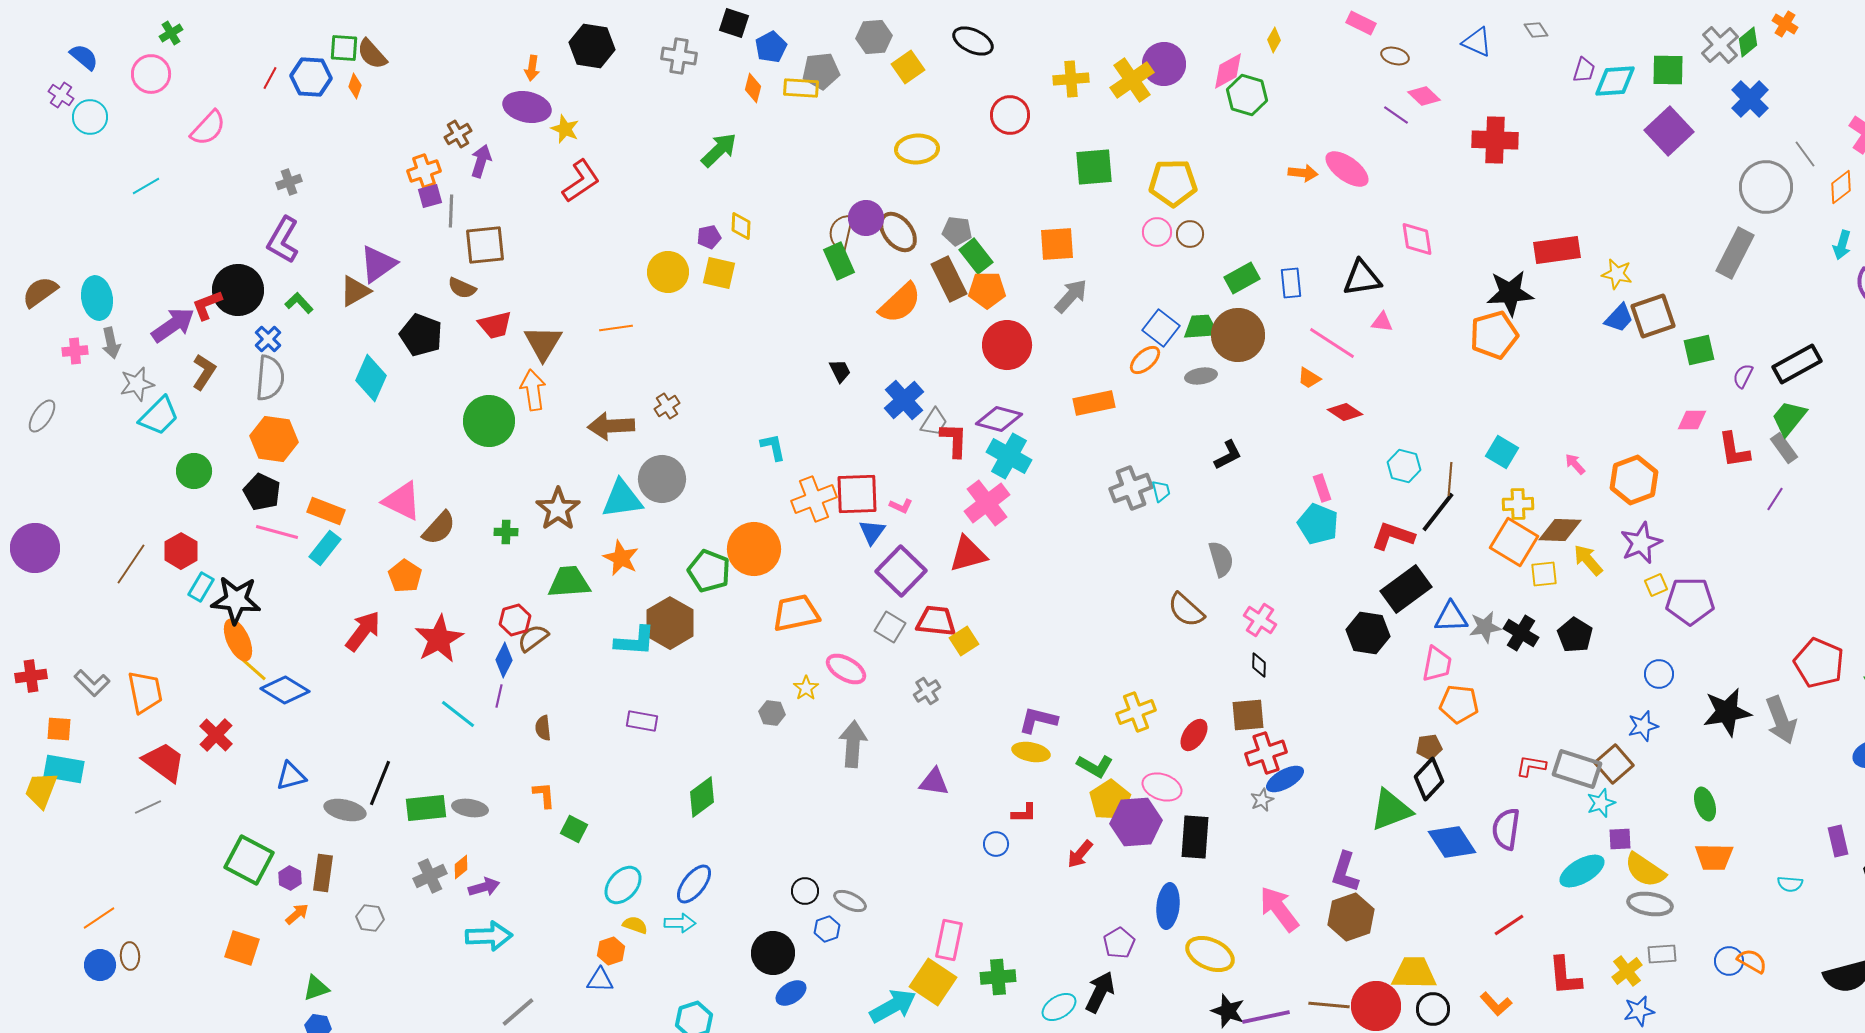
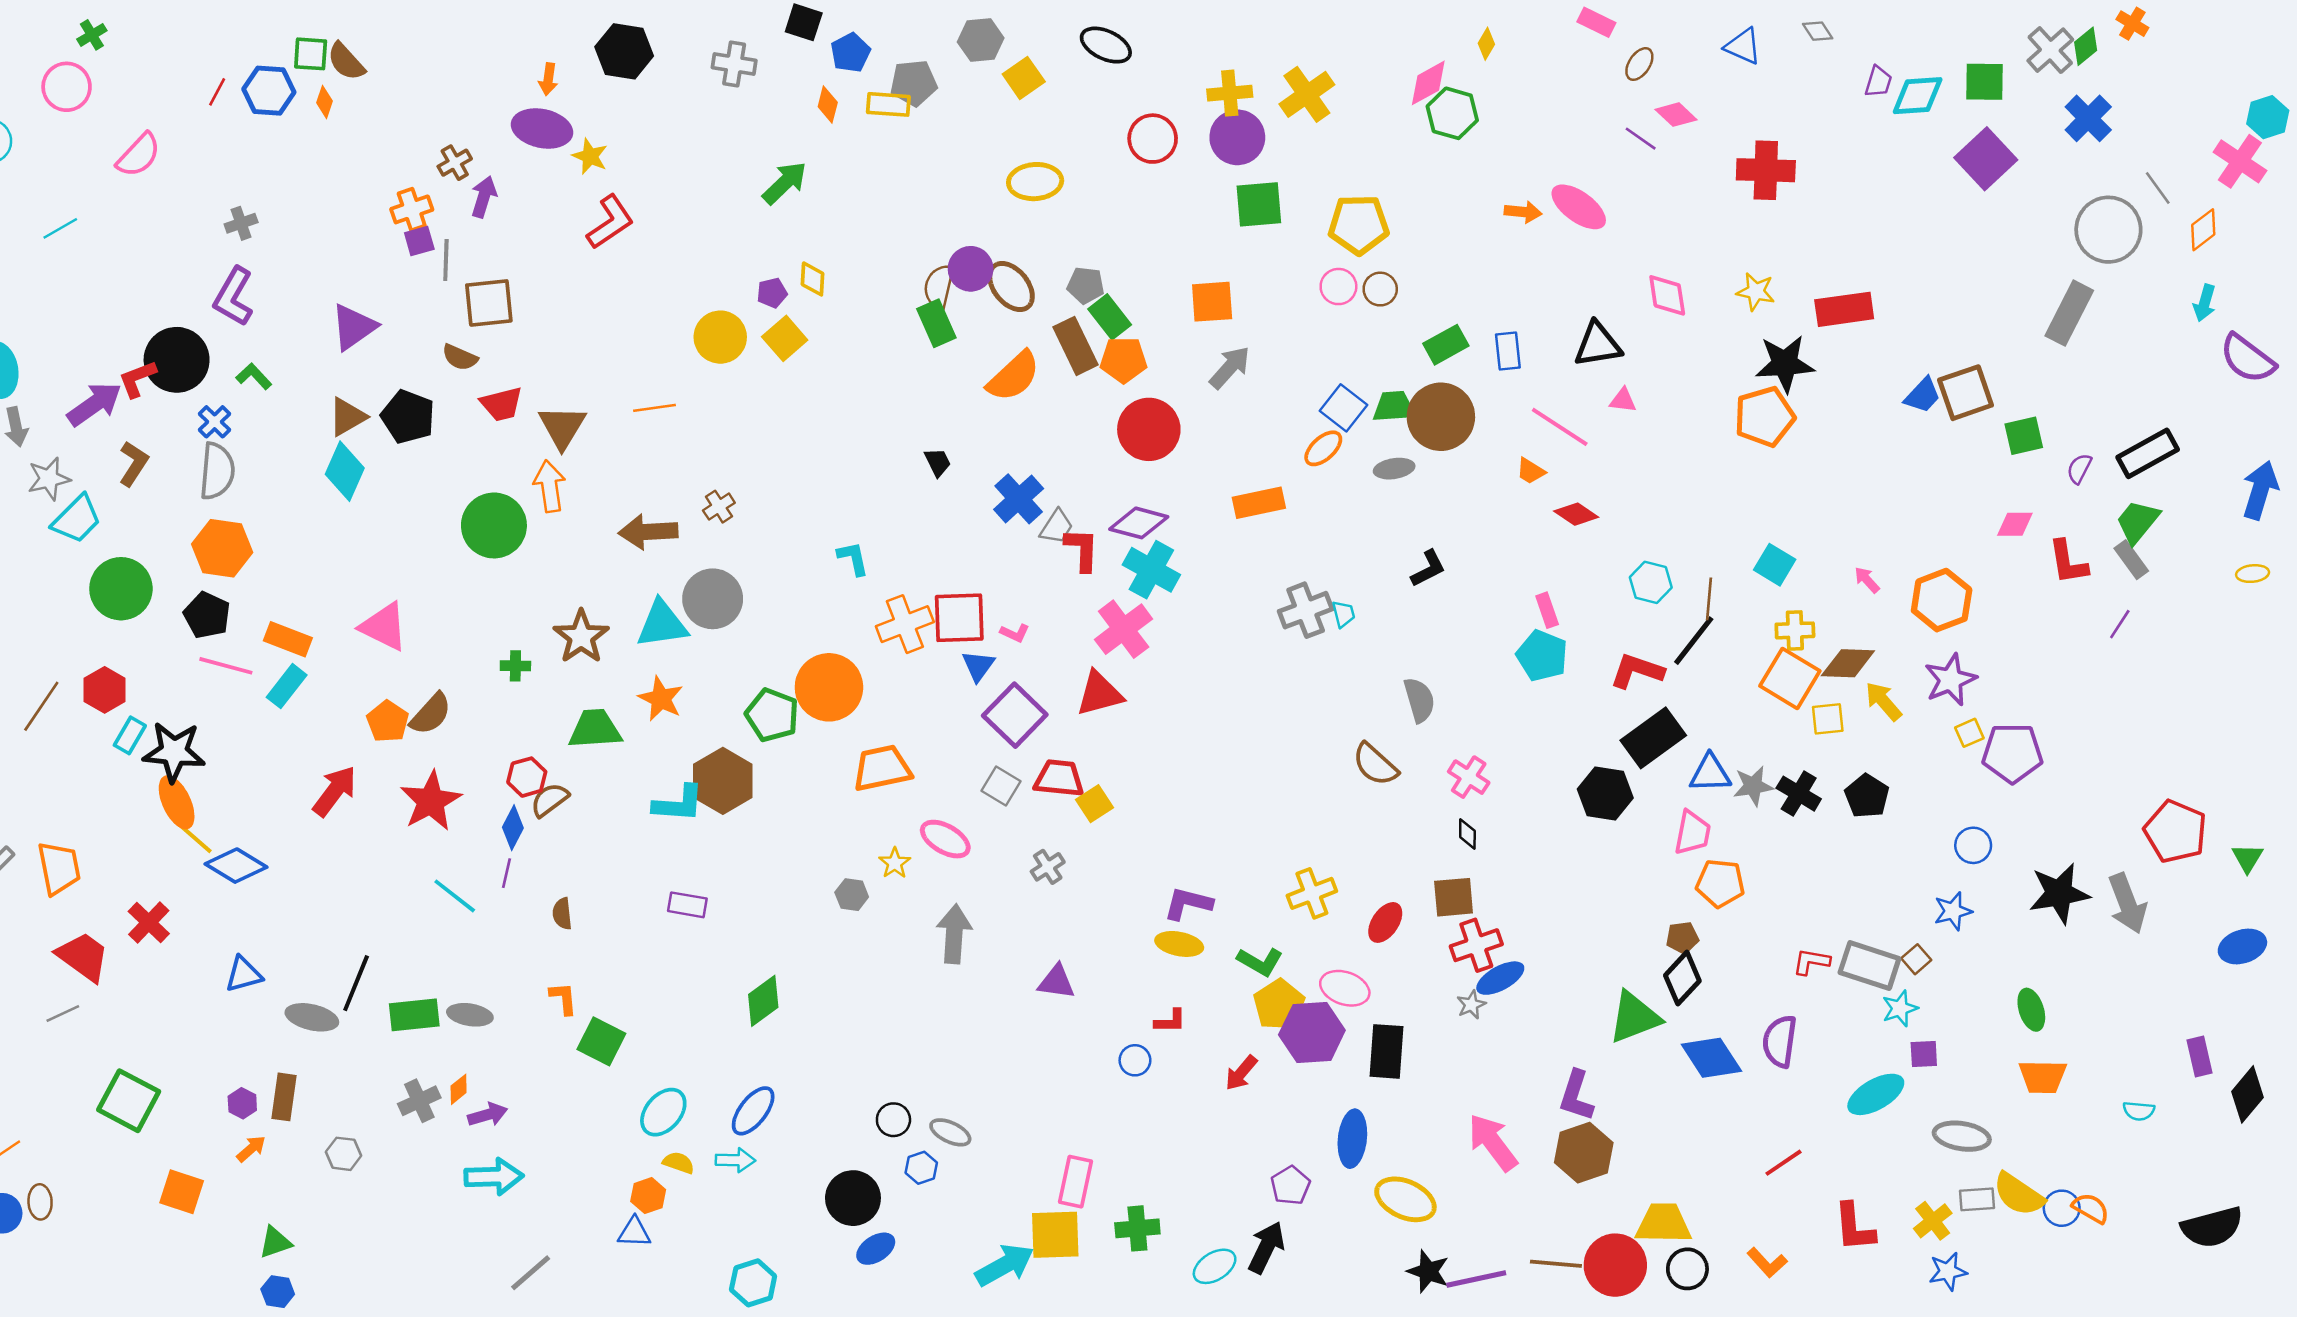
brown ellipse: (1395, 56) -> (1639, 64), turned -72
purple circle: (1164, 64) -> (1237, 137), moved
yellow square: (719, 273) -> (785, 338), turned 36
yellow star: (1617, 274) -> (1756, 292), moved
brown triangle: (355, 291) -> (347, 417), moved
green circle: (194, 471) -> (121, 589), size x1.4
brown semicircle: (439, 528) -> (431, 714), moved
brown square: (1614, 764) -> (1916, 959), size x0.6
green square: (574, 829) -> (601, 1041), size x1.4
green square: (249, 860) -> (129, 1101), moved
yellow semicircle: (1645, 870) -> (2019, 1194), moved
yellow square: (933, 982) -> (1055, 1235), turned -36

